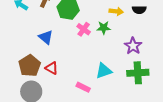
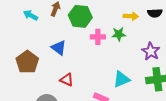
pink cross: (84, 29) -> (98, 37), turned -32
brown pentagon: (30, 66) -> (27, 62), moved

